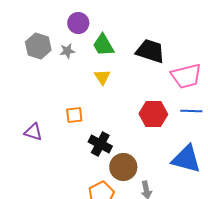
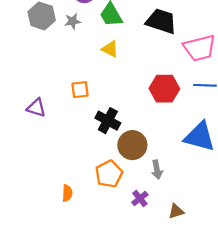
yellow triangle: (102, 77) -> (110, 49), turned -30

